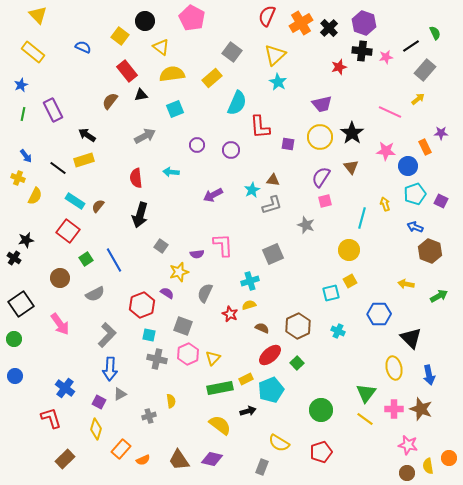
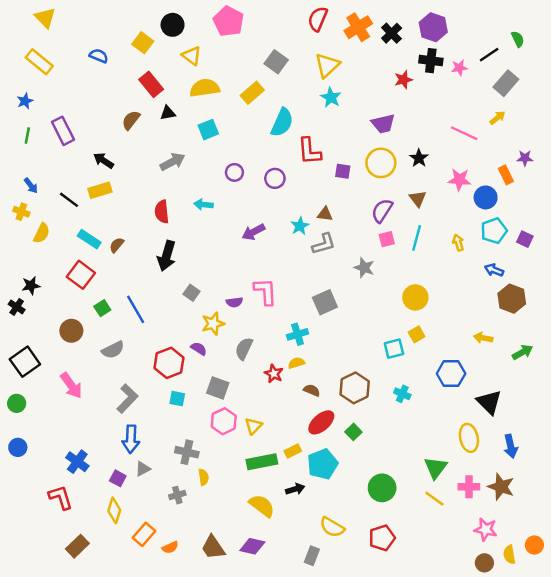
black star: (352, 133) -> (419, 158), size x0.7
cyan line: (362, 218) -> (417, 238), moved
gray cross: (157, 359) -> (187, 452), moved

